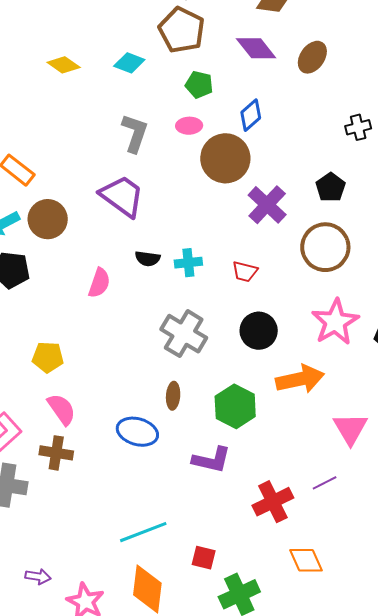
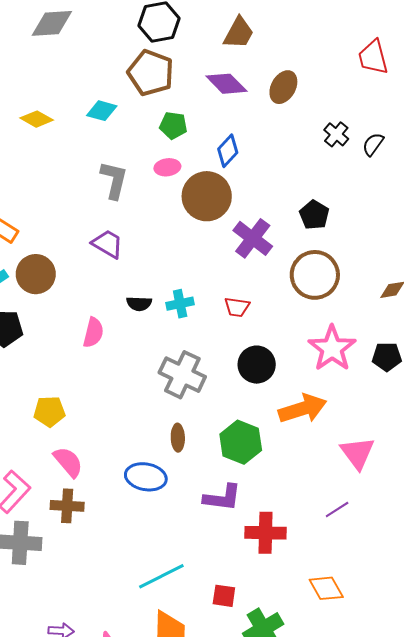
black cross: (358, 127) -> (336, 134), moved, turned -30
purple trapezoid: (122, 196) -> (108, 244), size x0.7
red cross: (273, 502) -> (265, 533), moved, turned 33

